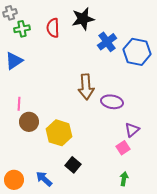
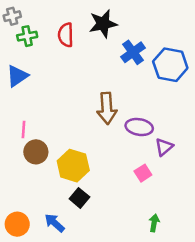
purple triangle: (132, 130) -> (164, 147), moved
pink square: (123, 148) -> (143, 173), moved
black square: (73, 165) -> (79, 198), moved

